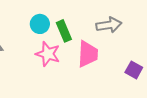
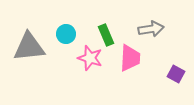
cyan circle: (40, 24) -> (66, 34), moved

